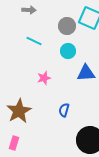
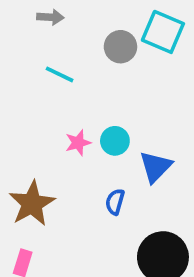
cyan circle: (68, 51) -> (115, 141), moved
blue triangle: (86, 73) -> (156, 167), moved, turned -42

